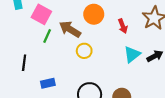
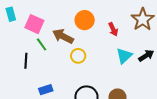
green line: (47, 36) -> (42, 44), turned -56
black line: (24, 63) -> (26, 61), moved

